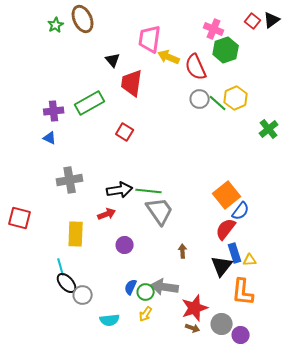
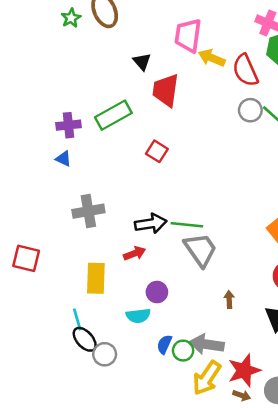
yellow arrow: (146, 314) -> (207, 378), moved, size x1.8
cyan semicircle: (110, 320) -> (138, 316), moved

